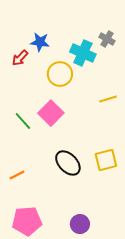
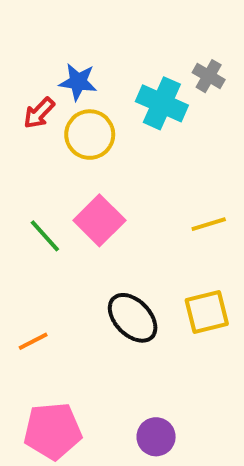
yellow circle: (60, 74) -> (90, 135), moved
yellow line: (108, 99) -> (209, 224), moved

